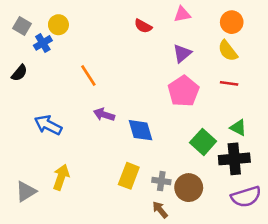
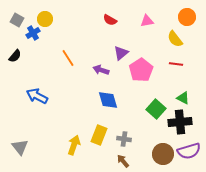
pink triangle: (182, 14) -> (147, 21), moved
orange circle: (232, 22) -> (187, 17), moved
purple triangle: (182, 53) -> (121, 53), moved
purple arrow: (104, 115) -> (101, 70), moved
yellow arrow: (61, 177) -> (74, 145), moved
brown circle: (189, 188) -> (163, 154), moved
gray triangle: (26, 191) -> (20, 147), turned -36

